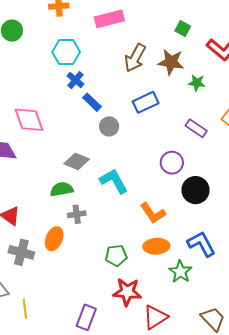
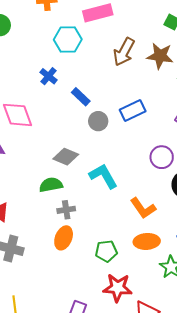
cyan hexagon: (66, 52) -> (68, 40), moved
blue cross: (75, 80) -> (48, 76), moved
blue rectangle: (146, 102) -> (133, 110), moved
orange ellipse: (54, 239) -> (64, 238), moved

